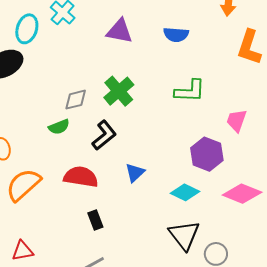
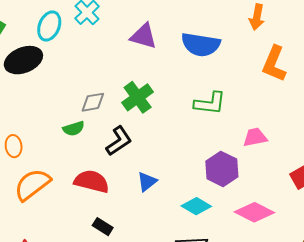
blue semicircle: (176, 35) -> (201, 45), size x1.5
pink trapezoid: (237, 121) -> (255, 137), turned 55
black rectangle: (95, 220) -> (103, 227), turned -42

